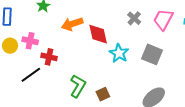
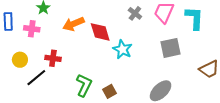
pink cross: (30, 41) -> (32, 29), moved
yellow circle: (10, 46) -> (20, 60), moved
gray square: (152, 54) -> (170, 48), moved, turned -30

